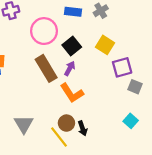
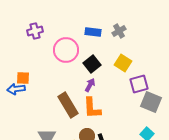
brown rectangle: (46, 68) -> (68, 105), moved
gray square: (135, 87) -> (151, 102), size x1.5
orange L-shape: (72, 93) -> (92, 108), turned 30

